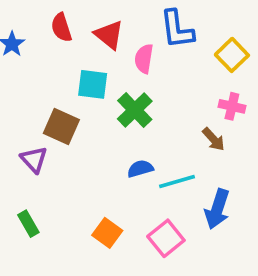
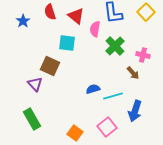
yellow square: (232, 55) -> (146, 12), moved
green cross: (135, 110) -> (115, 46), moved
green rectangle: (28, 224) -> (32, 119), size x1.5
orange square: (107, 233) -> (75, 133), moved

